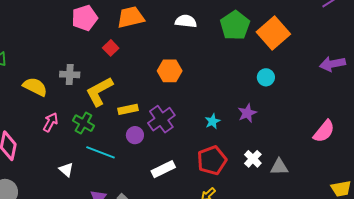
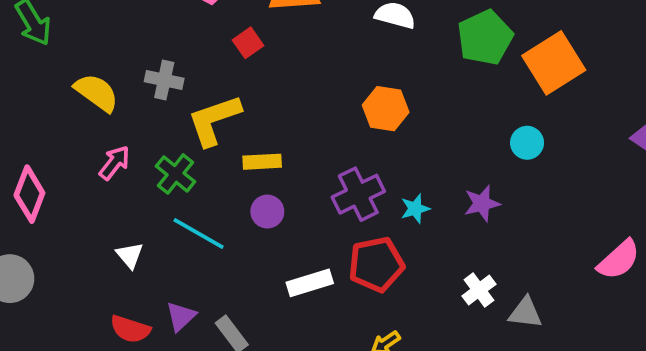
orange hexagon: (170, 71) -> (386, 109), moved
purple cross: (161, 119) -> (358, 194), moved
red pentagon: (212, 160) -> (376, 264), moved

